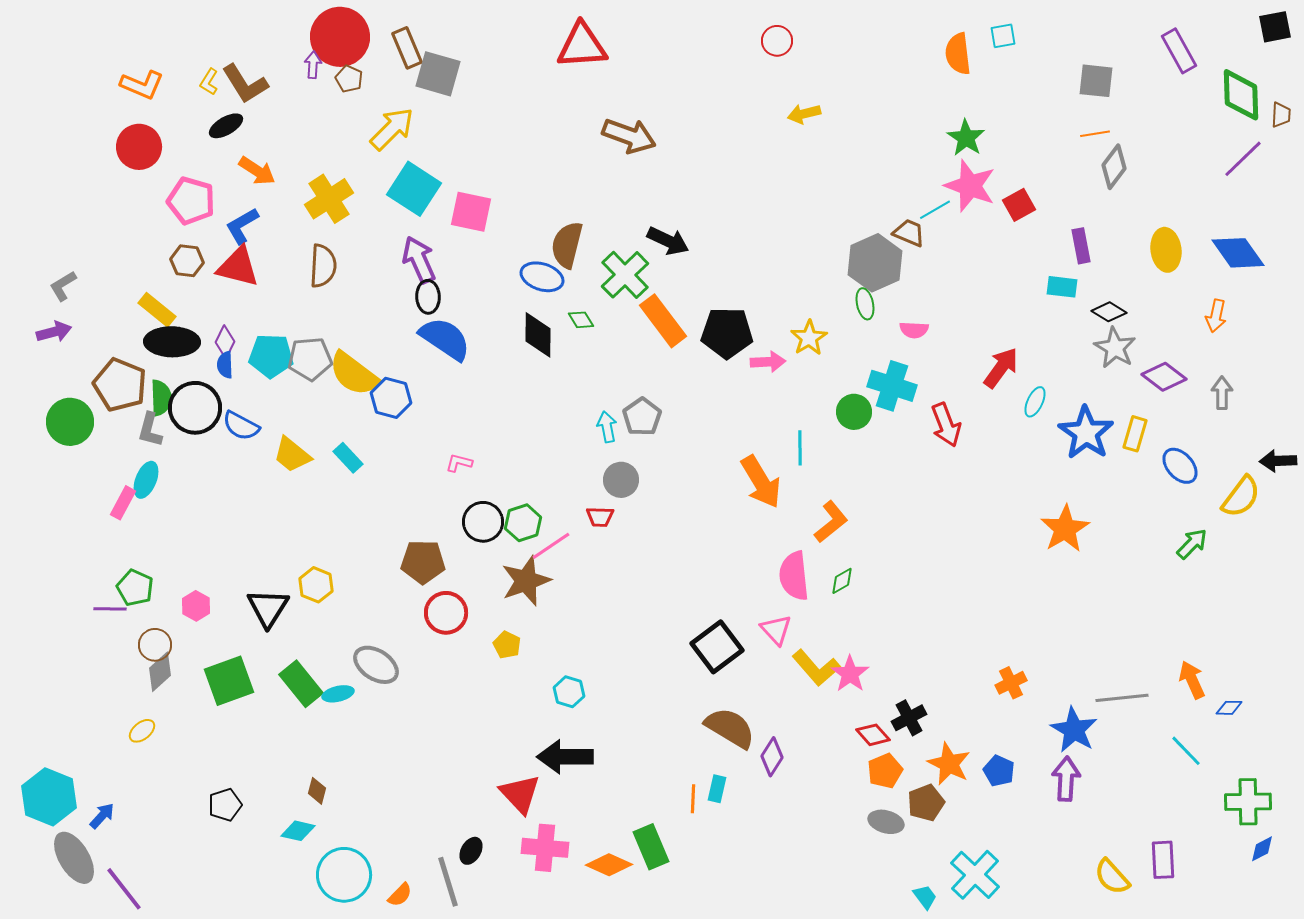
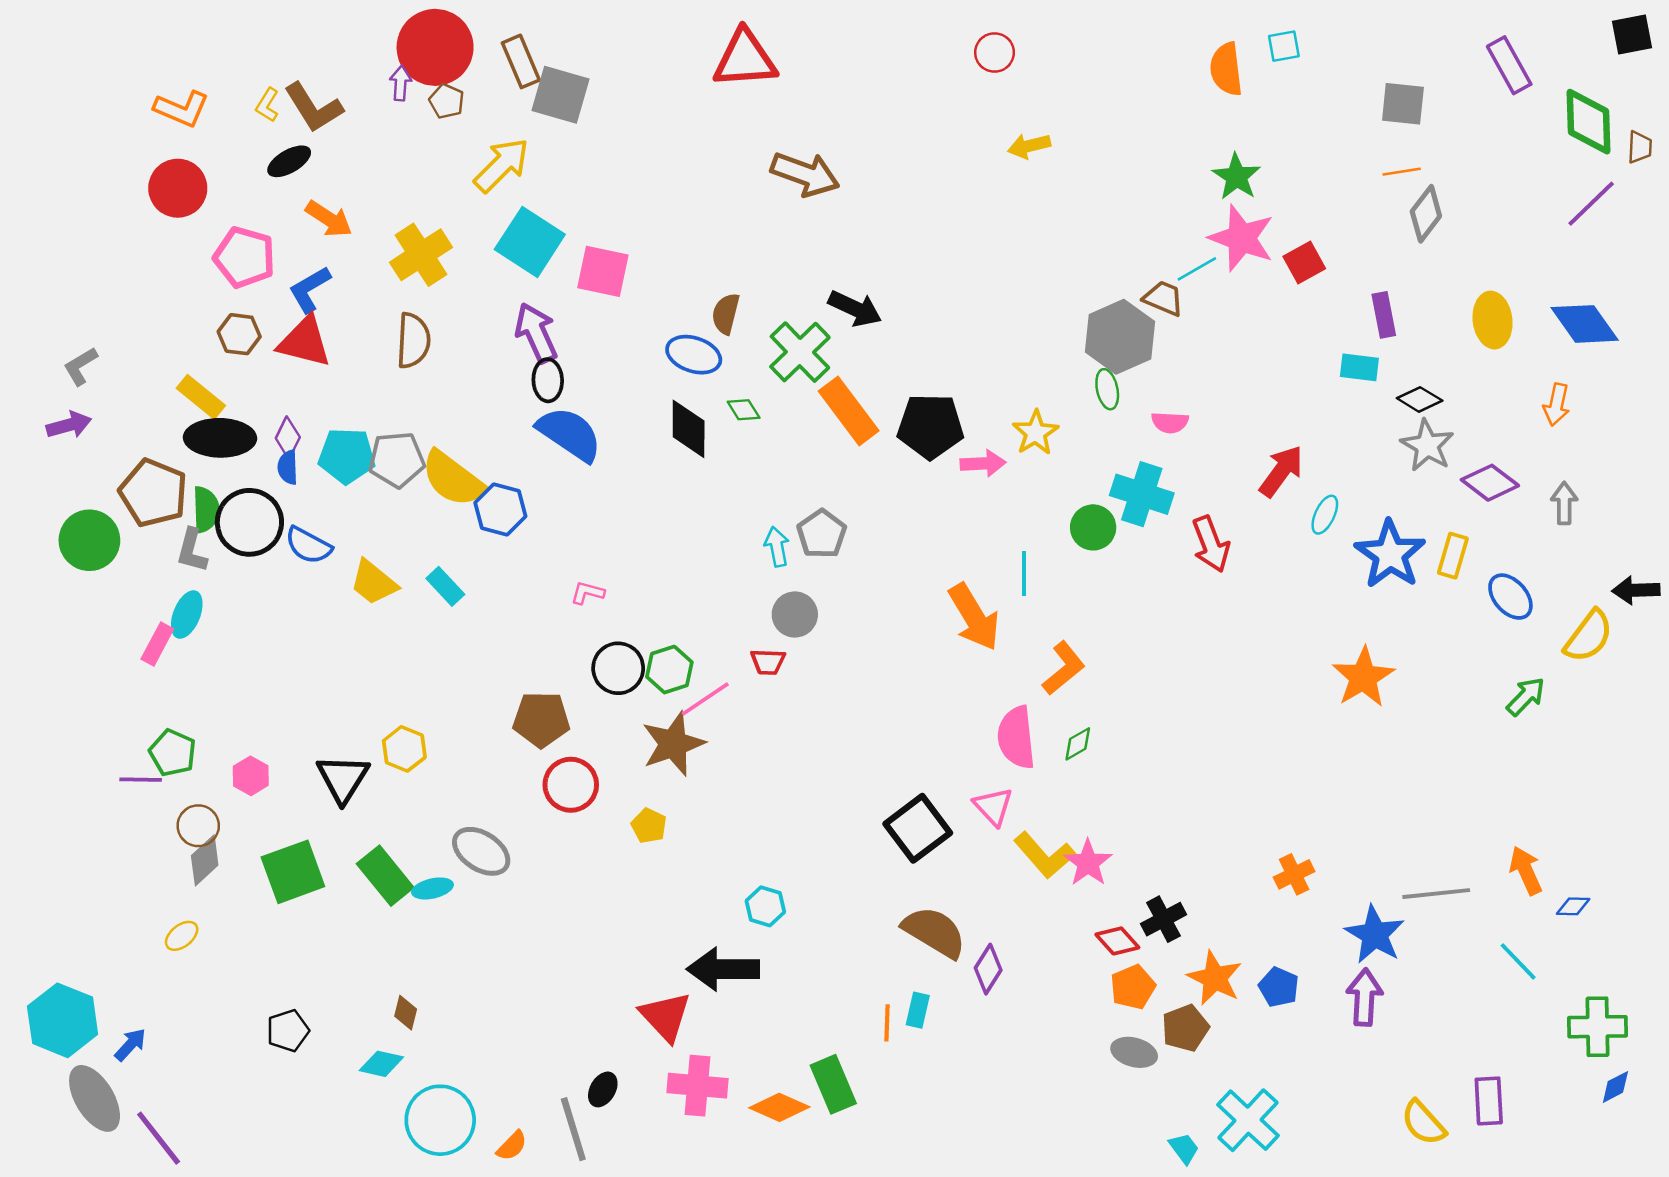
brown semicircle: (567, 245) -> (726, 314), size x0.7
cyan hexagon: (569, 692) -> (765, 906), moved

